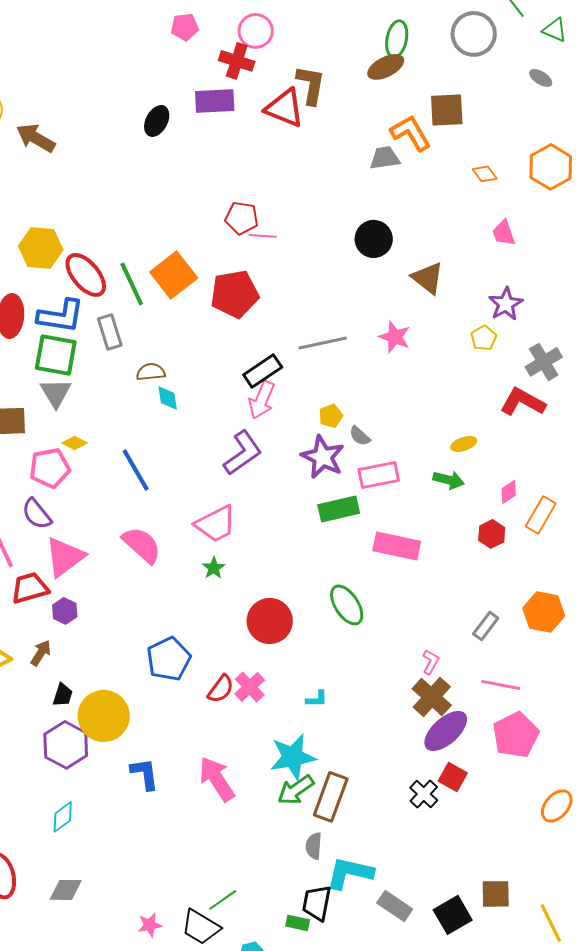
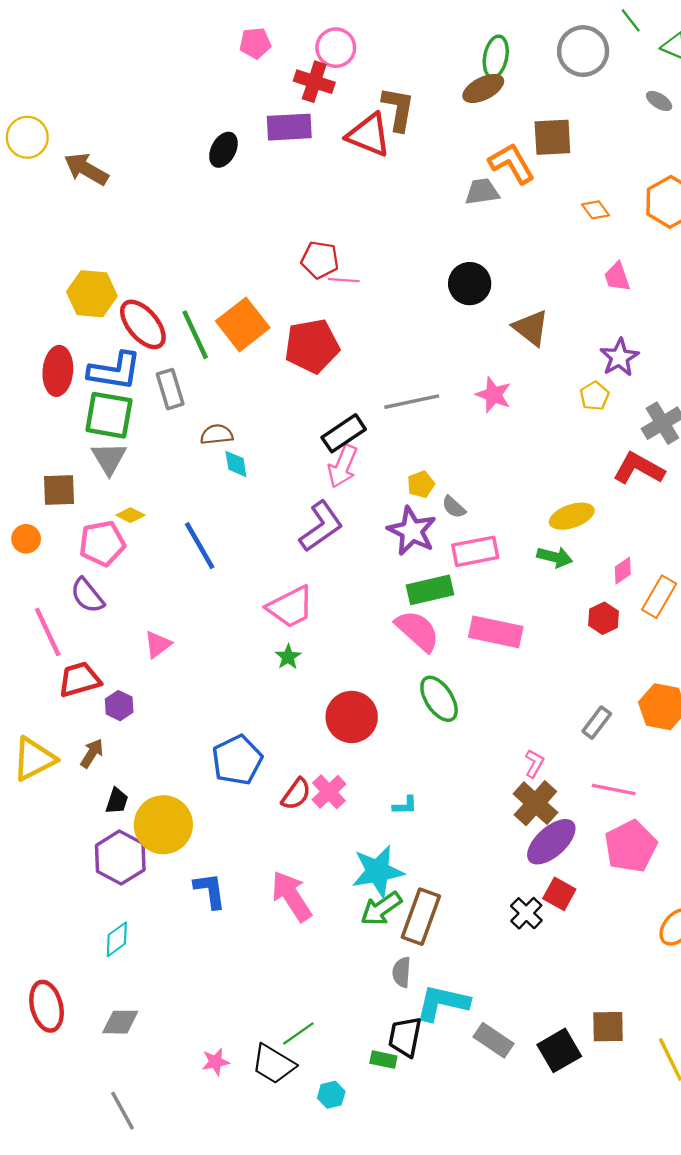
yellow ellipse: (464, 444) -> (572, 516), size x1.5
pink semicircle: (142, 545) -> (417, 631), moved
pink triangle: (65, 557) -> (158, 644), moved, size x0.6

